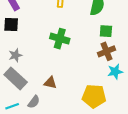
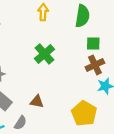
green cross: (60, 39) -> (44, 54), turned 36
yellow pentagon: (94, 96) -> (84, 113), turned 30

